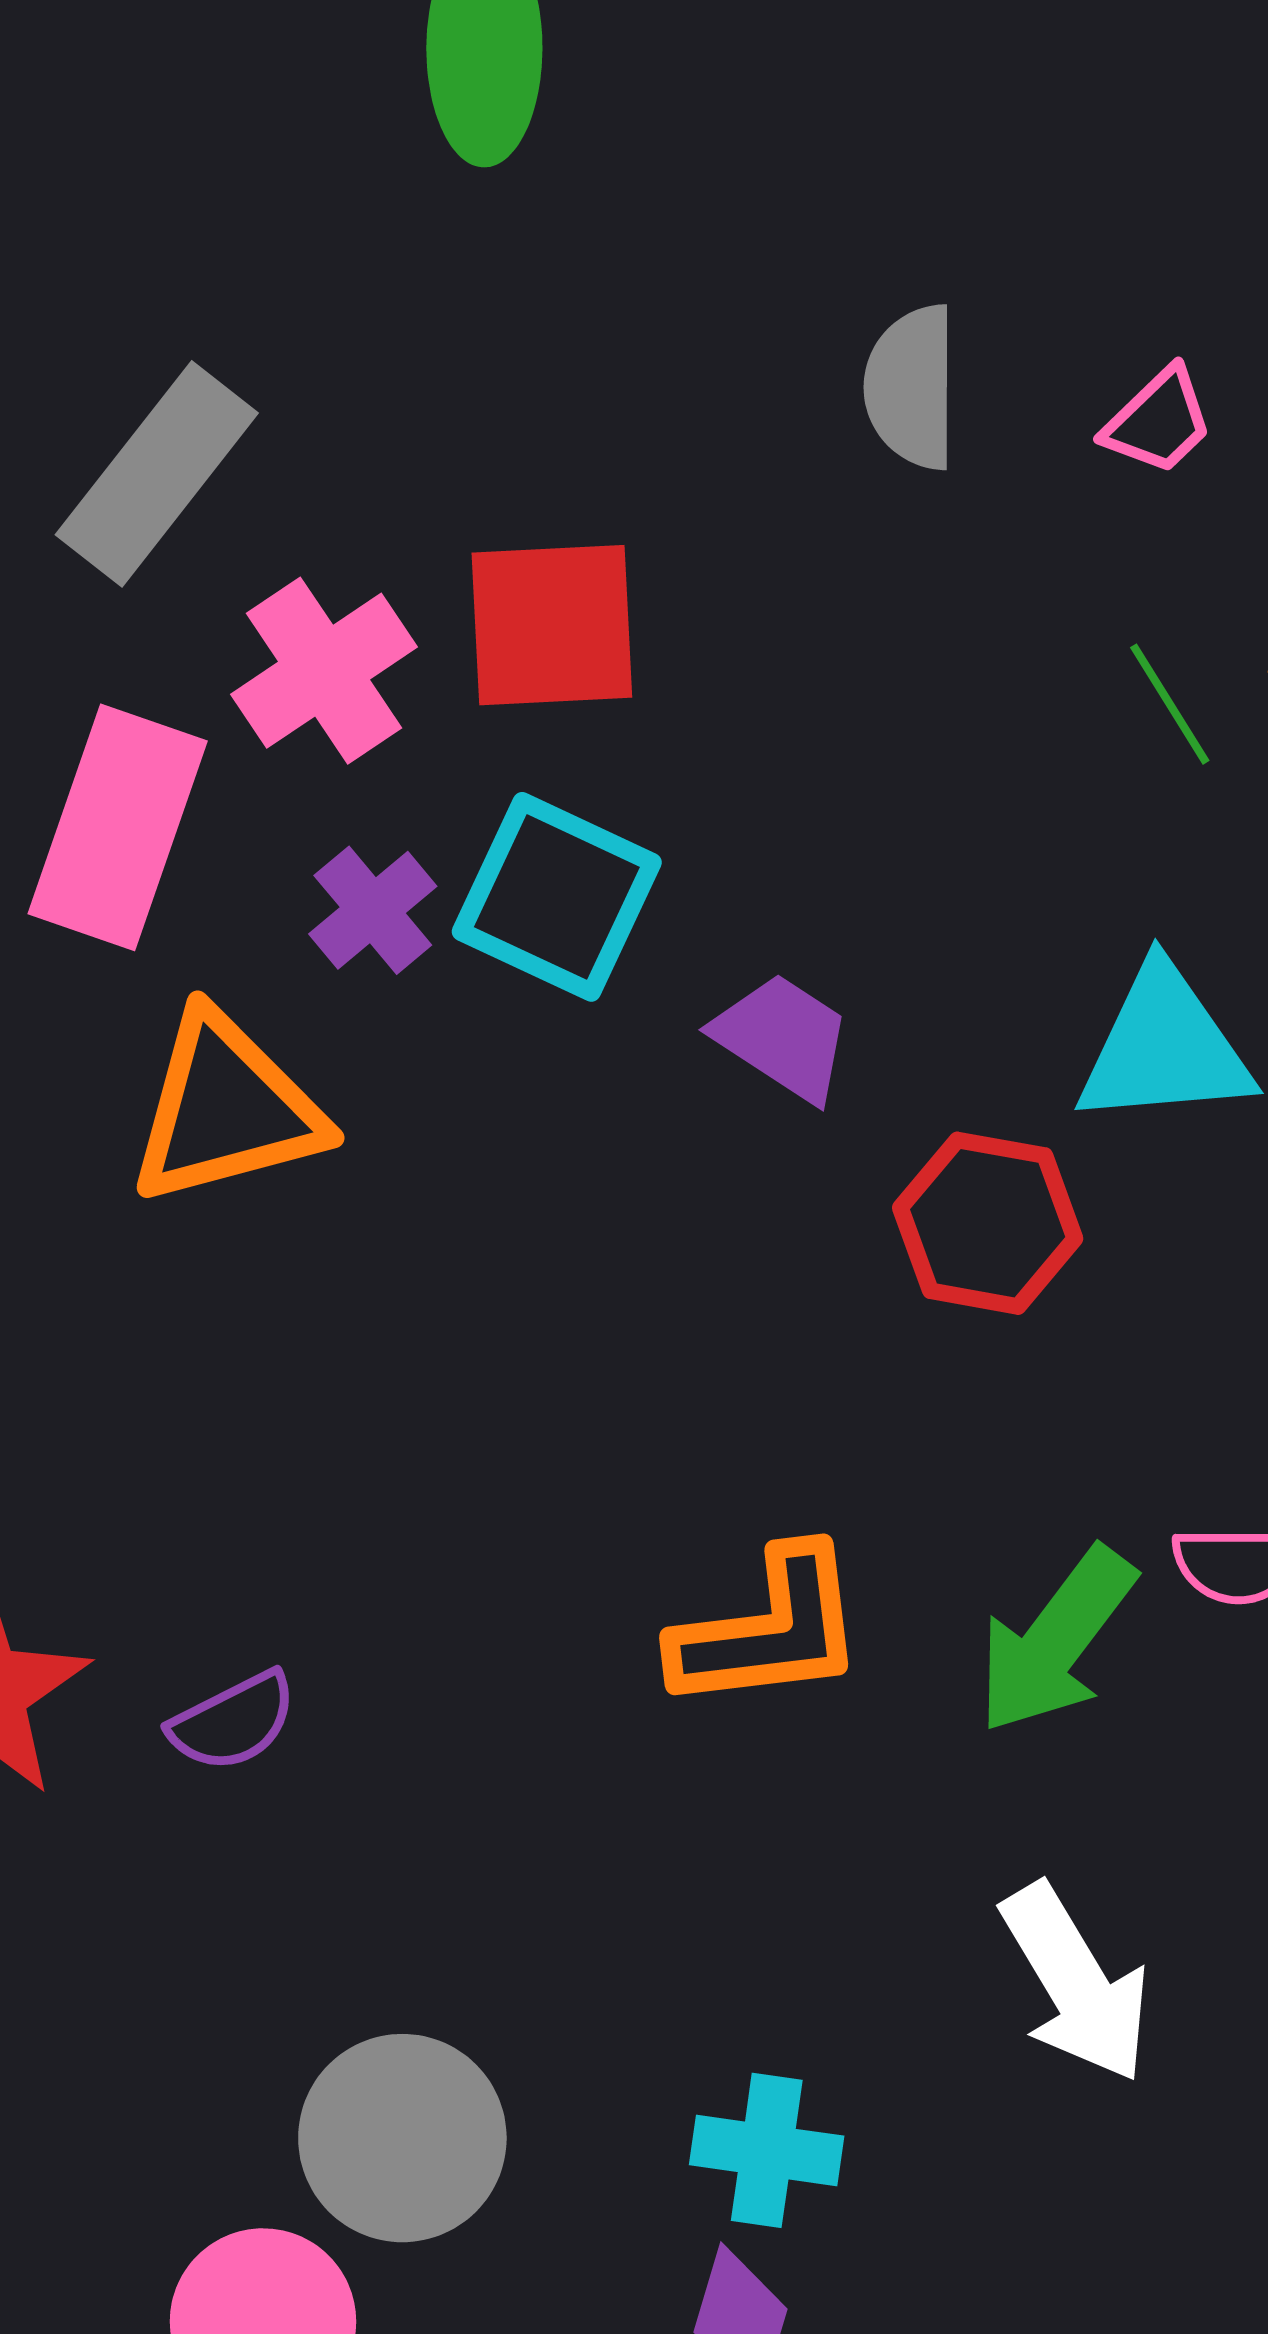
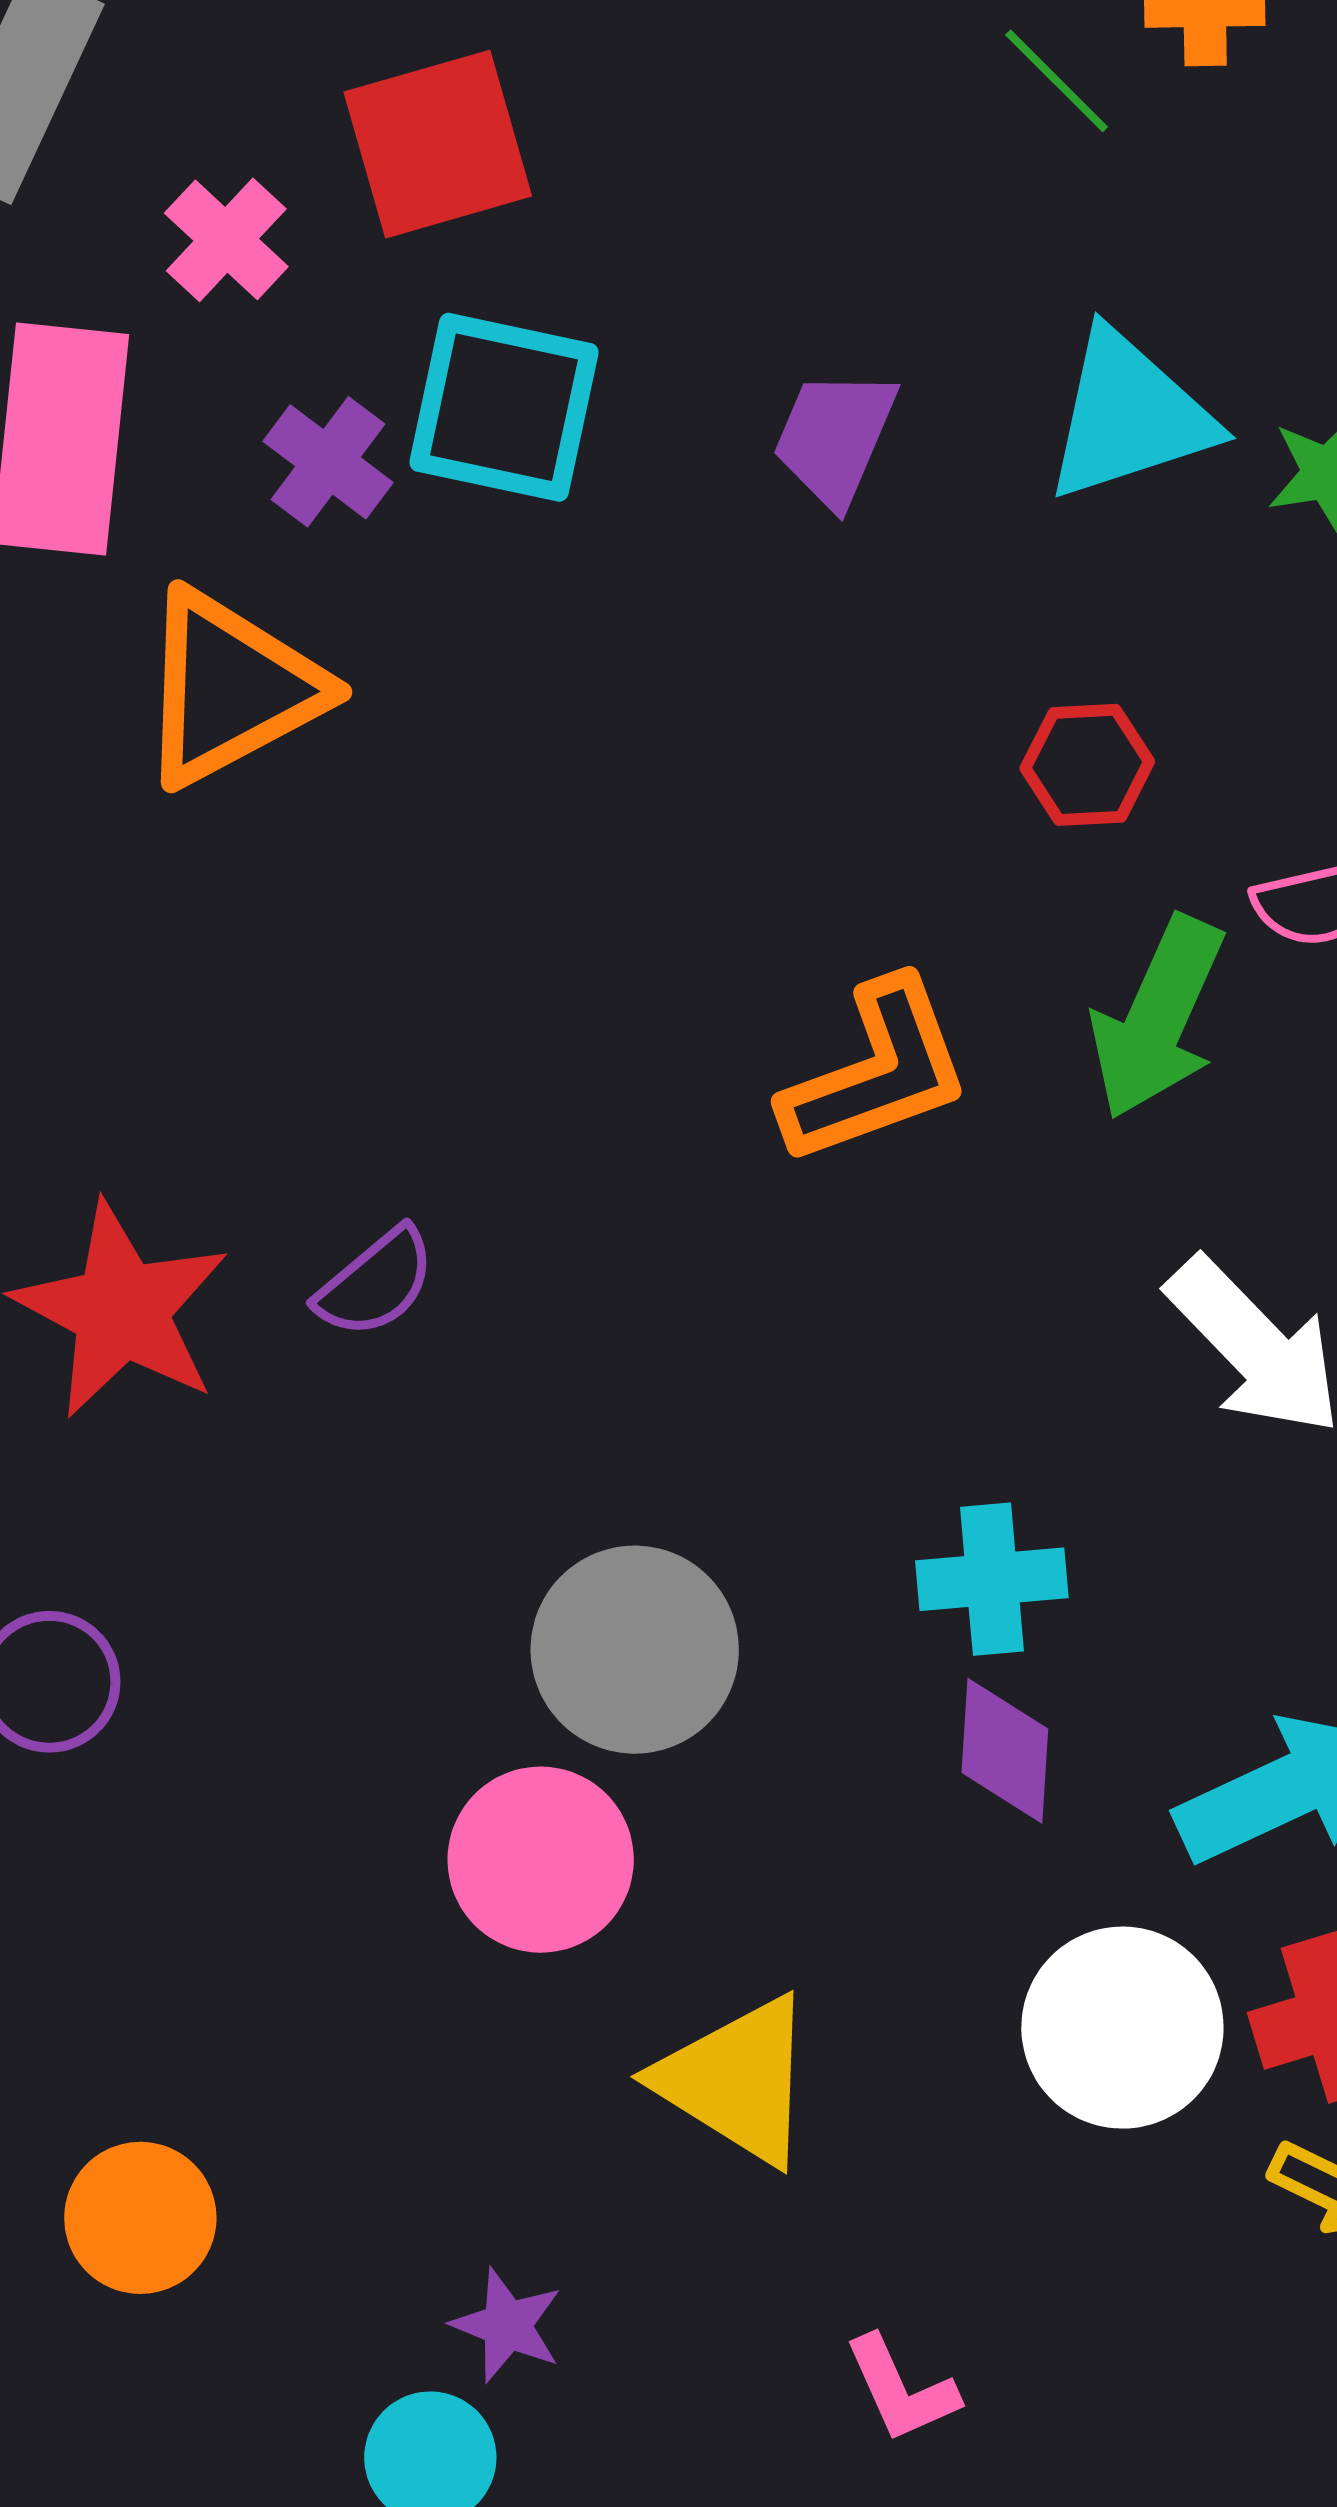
pink cross: (324, 671) -> (226, 240), size x0.7
purple trapezoid: (783, 1037) -> (835, 438), moved, turned -87
red hexagon: (988, 1223) -> (1087, 765), moved, size x0.7

